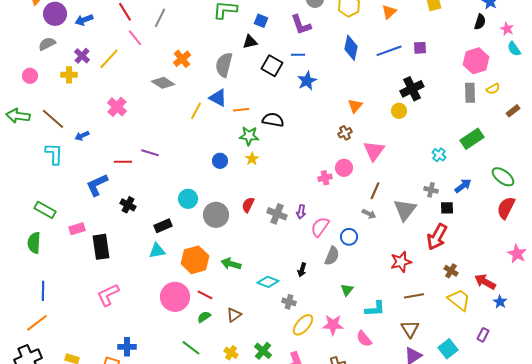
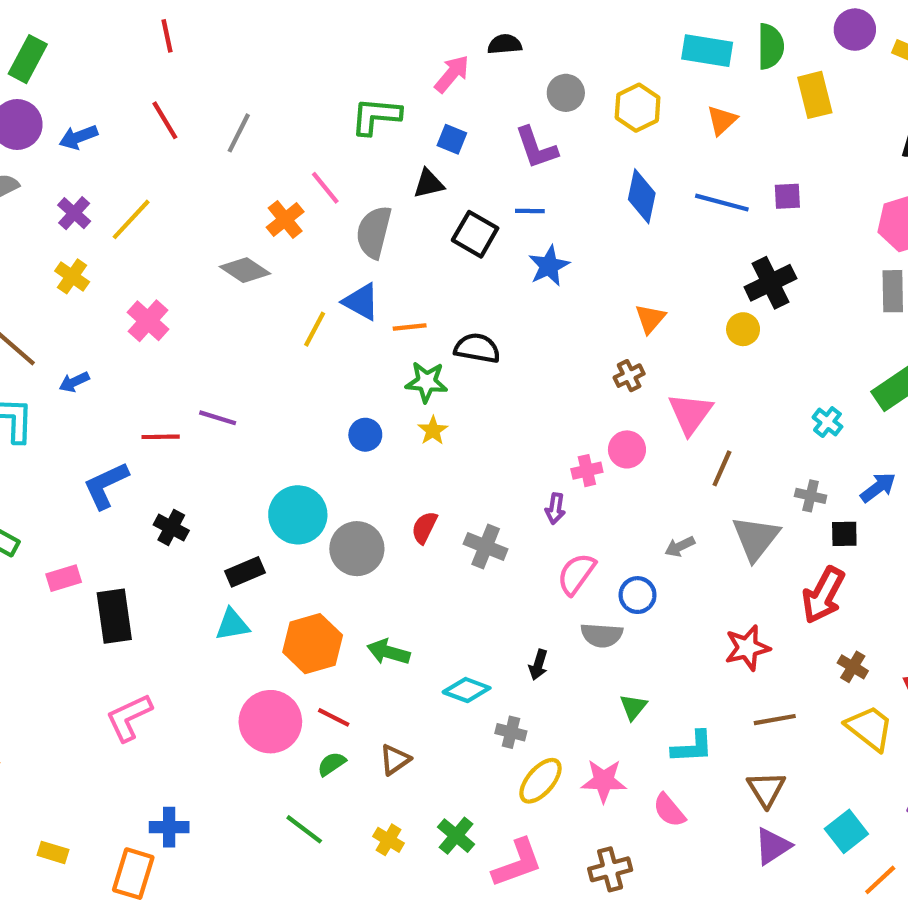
pink line: (135, 38) -> (325, 188), moved
blue line: (389, 51) -> (722, 203), turned 35
yellow cross: (69, 75) -> (72, 276), moved, turned 35
brown line: (375, 191) -> (722, 468), moved
cyan circle: (188, 199) -> (298, 515), size x1.4
purple arrow: (301, 212) -> (555, 509), moved
gray arrow: (369, 214) -> (680, 547), turned 128
gray semicircle: (332, 256) -> (602, 635), turned 72

